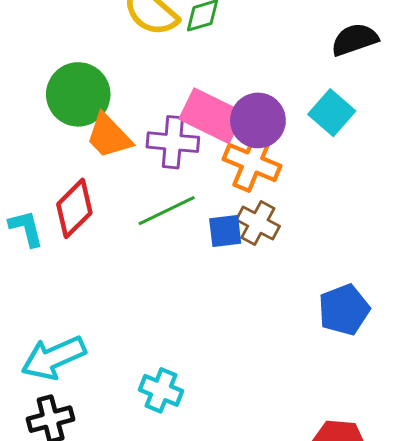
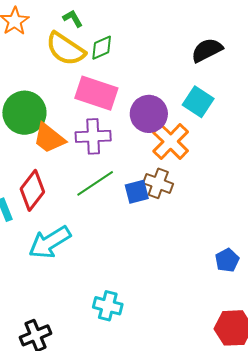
pink rectangle: (211, 116) -> (96, 93), moved
orange cross: (252, 163) -> (171, 142), moved, turned 30
blue pentagon: (344, 310) -> (227, 260), moved, size x0.7
cyan arrow: (53, 358) -> (50, 242), moved

